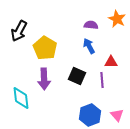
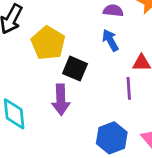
black square: (77, 76) -> (75, 69), moved
purple arrow: (44, 79) -> (61, 100), moved

